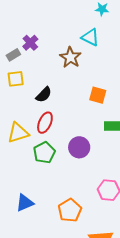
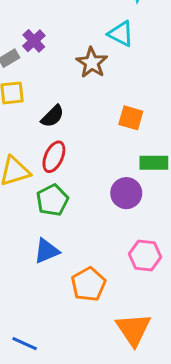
purple circle: (79, 147) -> (126, 193), moved
blue triangle: (25, 203) -> (46, 251), moved

